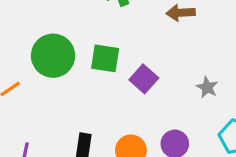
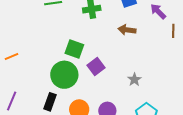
green circle: (53, 56) -> (64, 75), moved

